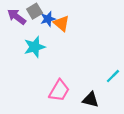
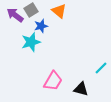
blue star: (48, 19) -> (41, 26), moved
orange triangle: (61, 23) -> (59, 11), moved

